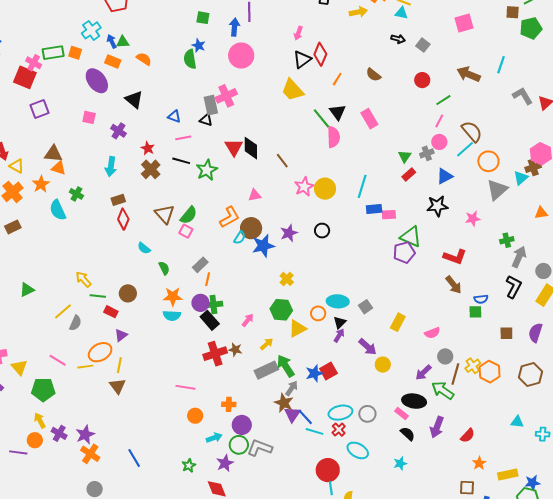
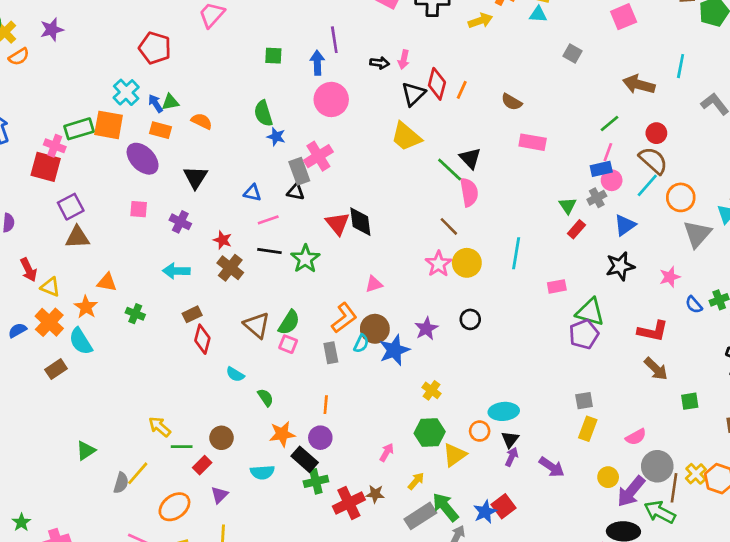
black arrow: (398, 39) -> (380, 63), moved
blue star: (199, 45) -> (276, 137), moved
orange square: (75, 53) -> (109, 125), size x1.6
orange line: (337, 79) -> (462, 90), moved
red circle: (422, 80) -> (656, 133), moved
black triangle: (134, 100) -> (196, 177), turned 30
pink rectangle: (369, 119) -> (533, 142), moved, turned -42
brown triangle: (53, 154) -> (77, 237), moved
brown line: (282, 161) -> (449, 226), moved
cyan arrow: (111, 166) -> (176, 271), turned 90
blue rectangle: (374, 209) -> (601, 169), moved
cyan semicircle: (58, 210) -> (81, 341), moved
gray rectangle: (200, 265) -> (331, 353), moved, turned -49
blue semicircle: (481, 299) -> (694, 305), moved, turned 64
green cross: (213, 304) -> (316, 481), moved
gray square: (365, 307) -> (584, 401), moved, turned 32
red rectangle: (111, 312) -> (202, 465), turned -64
cyan semicircle: (172, 316) -> (262, 472), moved
black rectangle: (210, 320) -> (305, 459), moved
gray semicircle: (75, 323) -> (121, 483), moved
orange ellipse: (100, 352) -> (174, 507), moved
gray circle: (445, 356) -> (657, 466), size x1.5
yellow circle: (383, 365) -> (608, 477), moved
purple arrow: (423, 372) -> (631, 491), size x1.4

